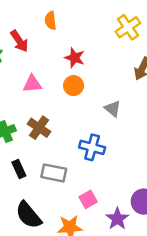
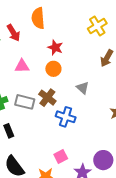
orange semicircle: (50, 21) -> (38, 18), size x1.5
brown cross: (39, 128) -> (47, 98), moved
gray rectangle: (54, 173) -> (25, 102), moved

